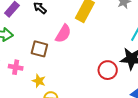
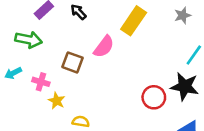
yellow star: (39, 81) -> (57, 101), moved

